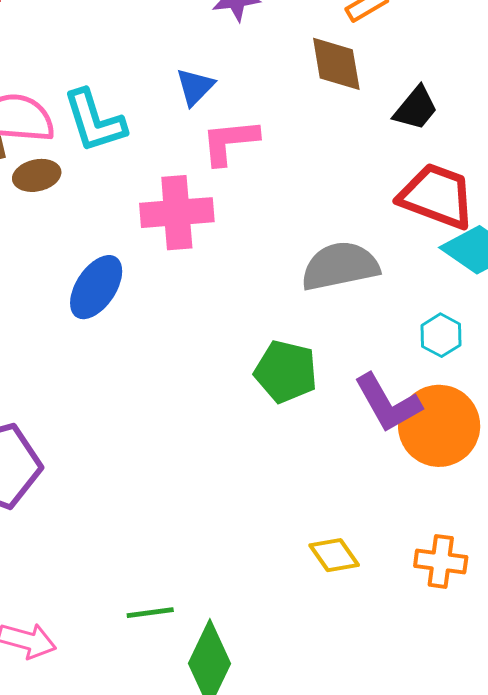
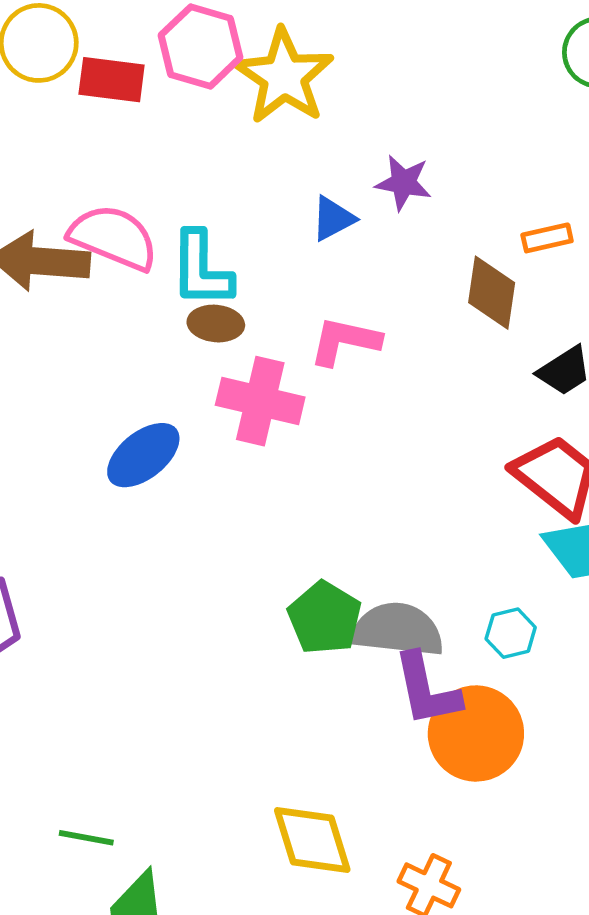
blue triangle: (195, 87) -> (333, 219), moved
brown ellipse: (37, 175) -> (216, 324), moved
gray semicircle: (340, 266) -> (397, 630), moved
yellow diamond: (334, 555) -> (312, 840), size x1.5

